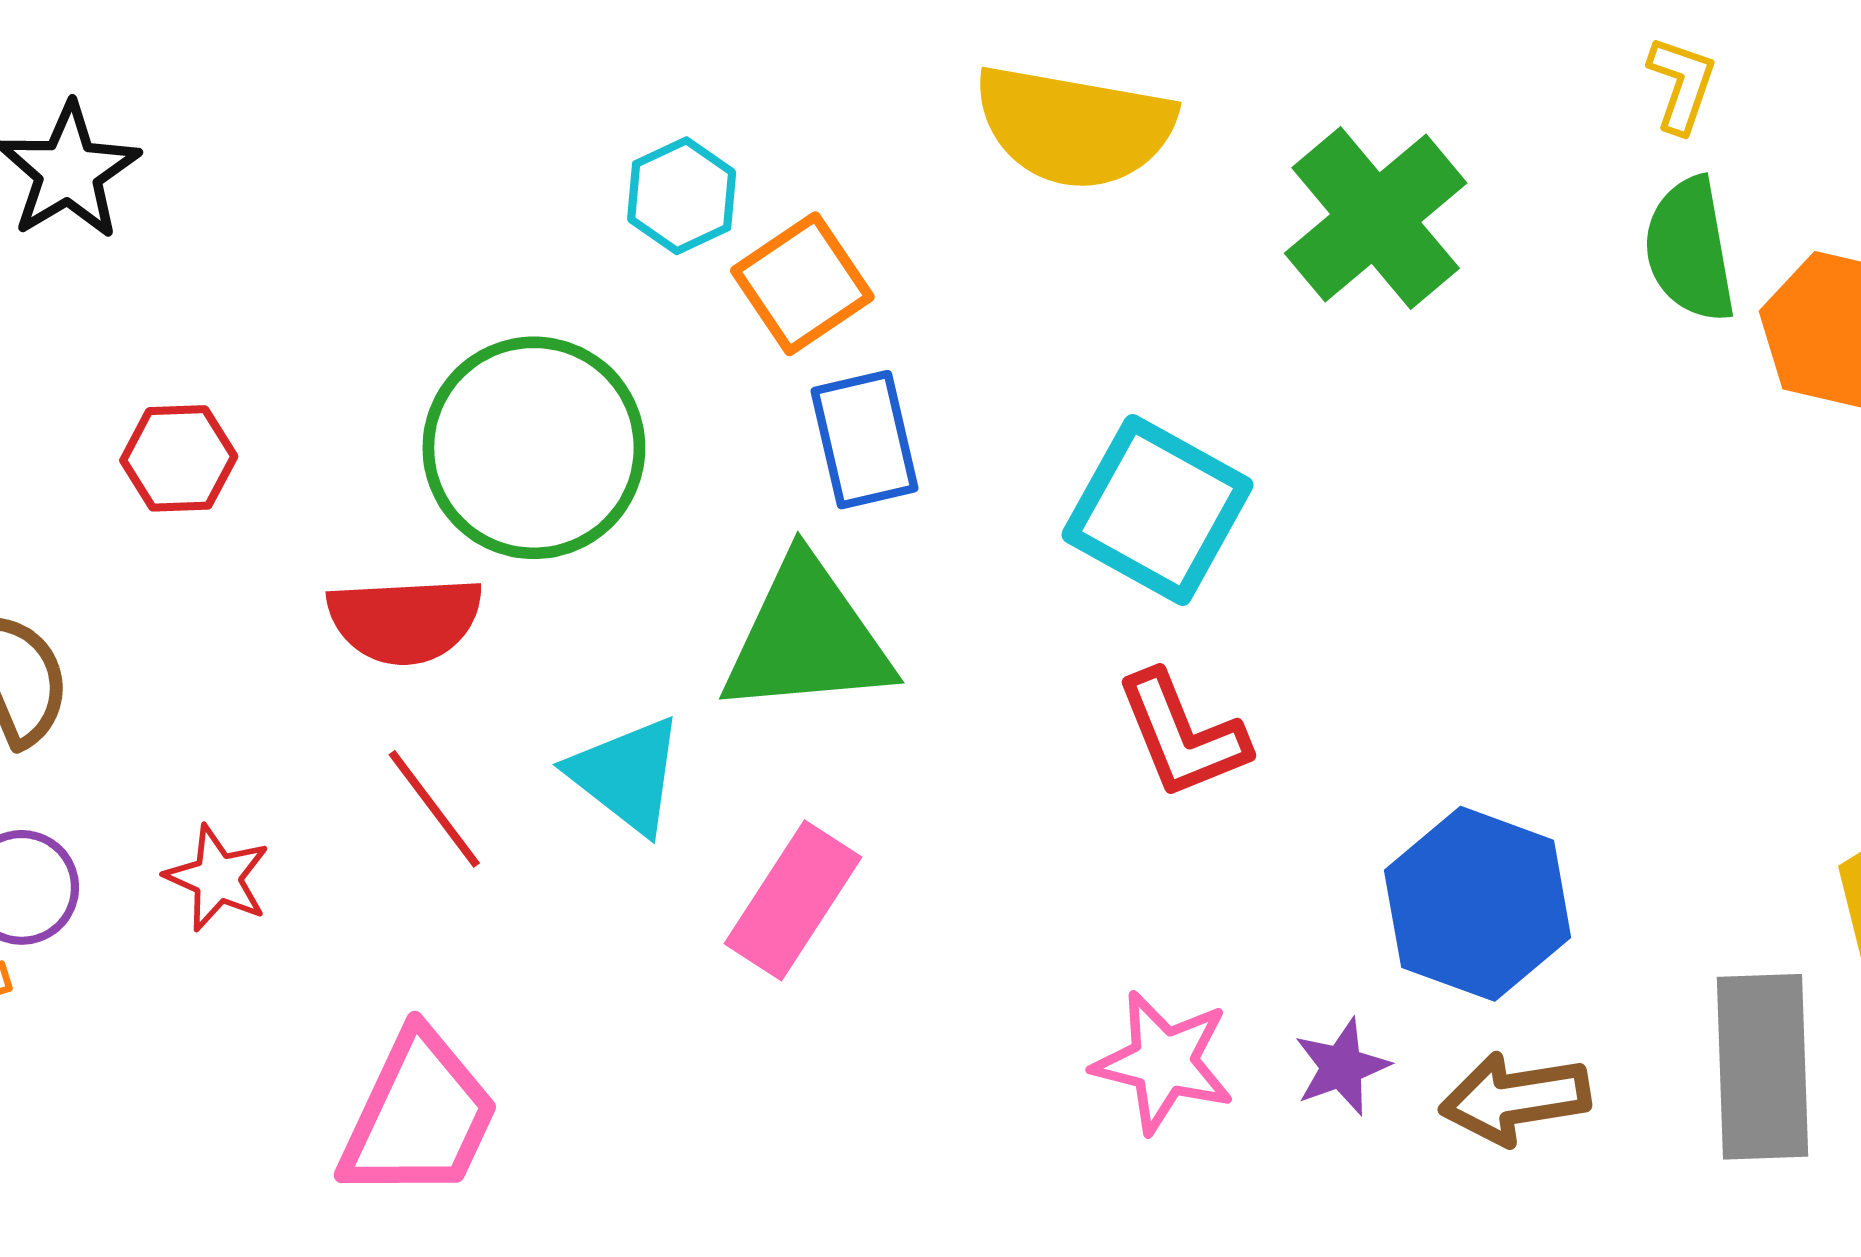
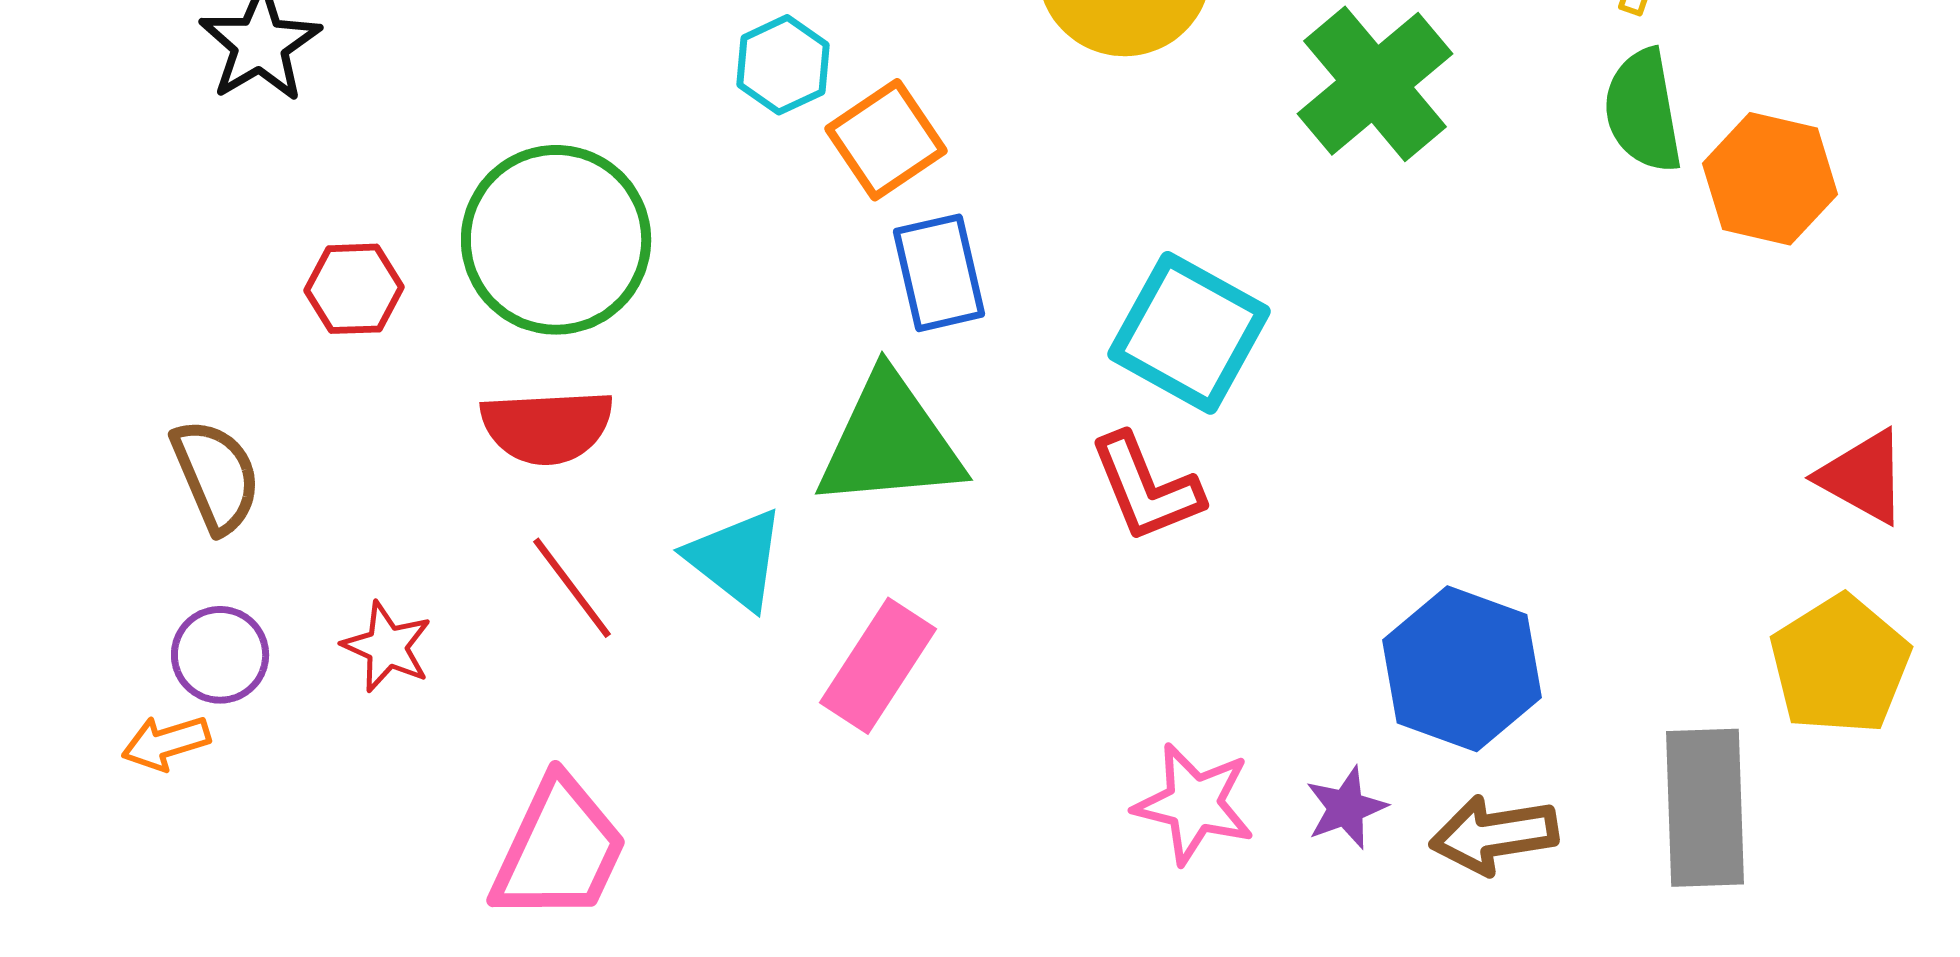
green circle: (534, 448) -> (556, 240), moved
red L-shape: (1182, 735) -> (1146, 488), moved

